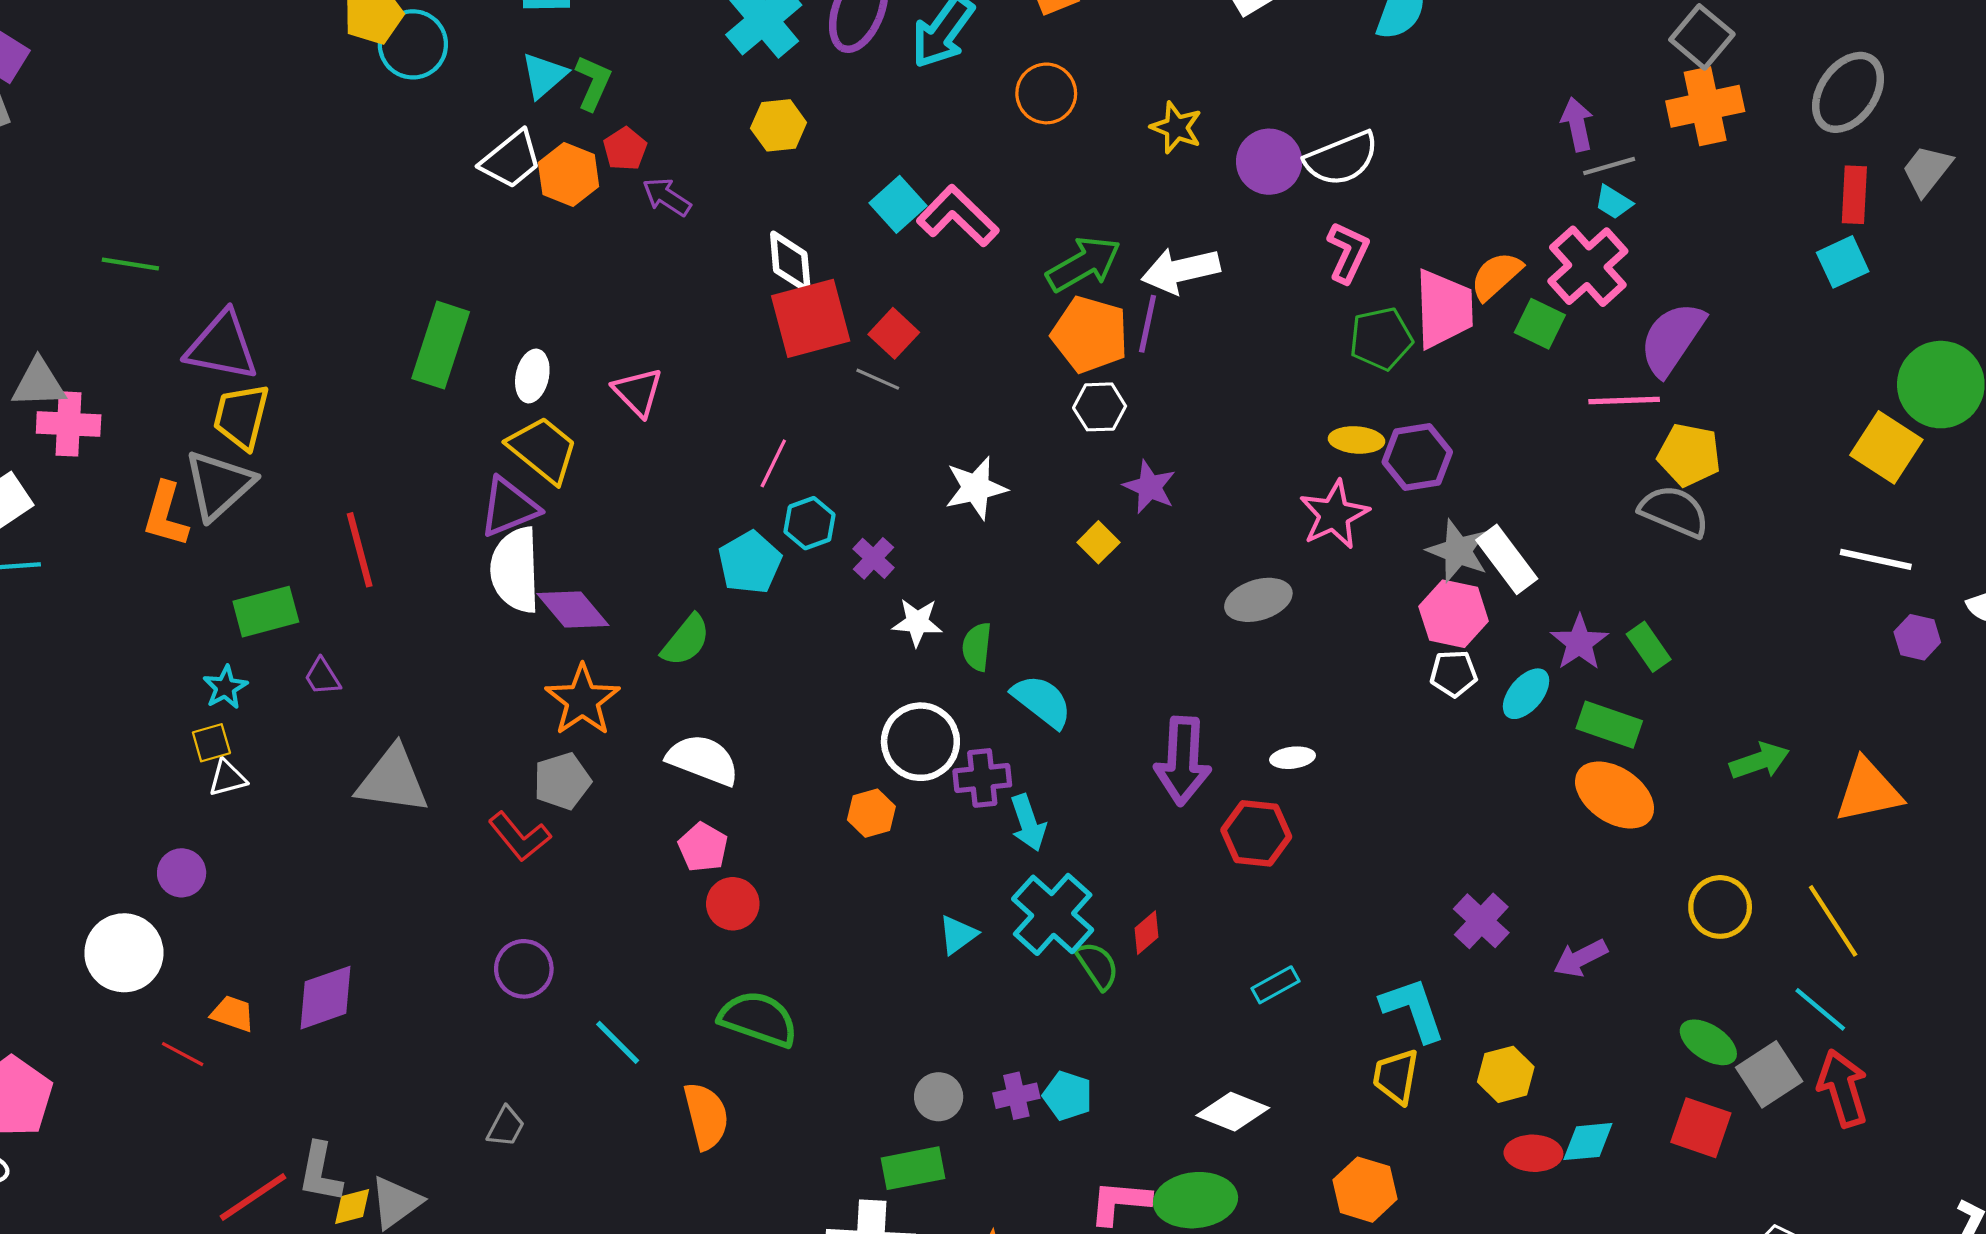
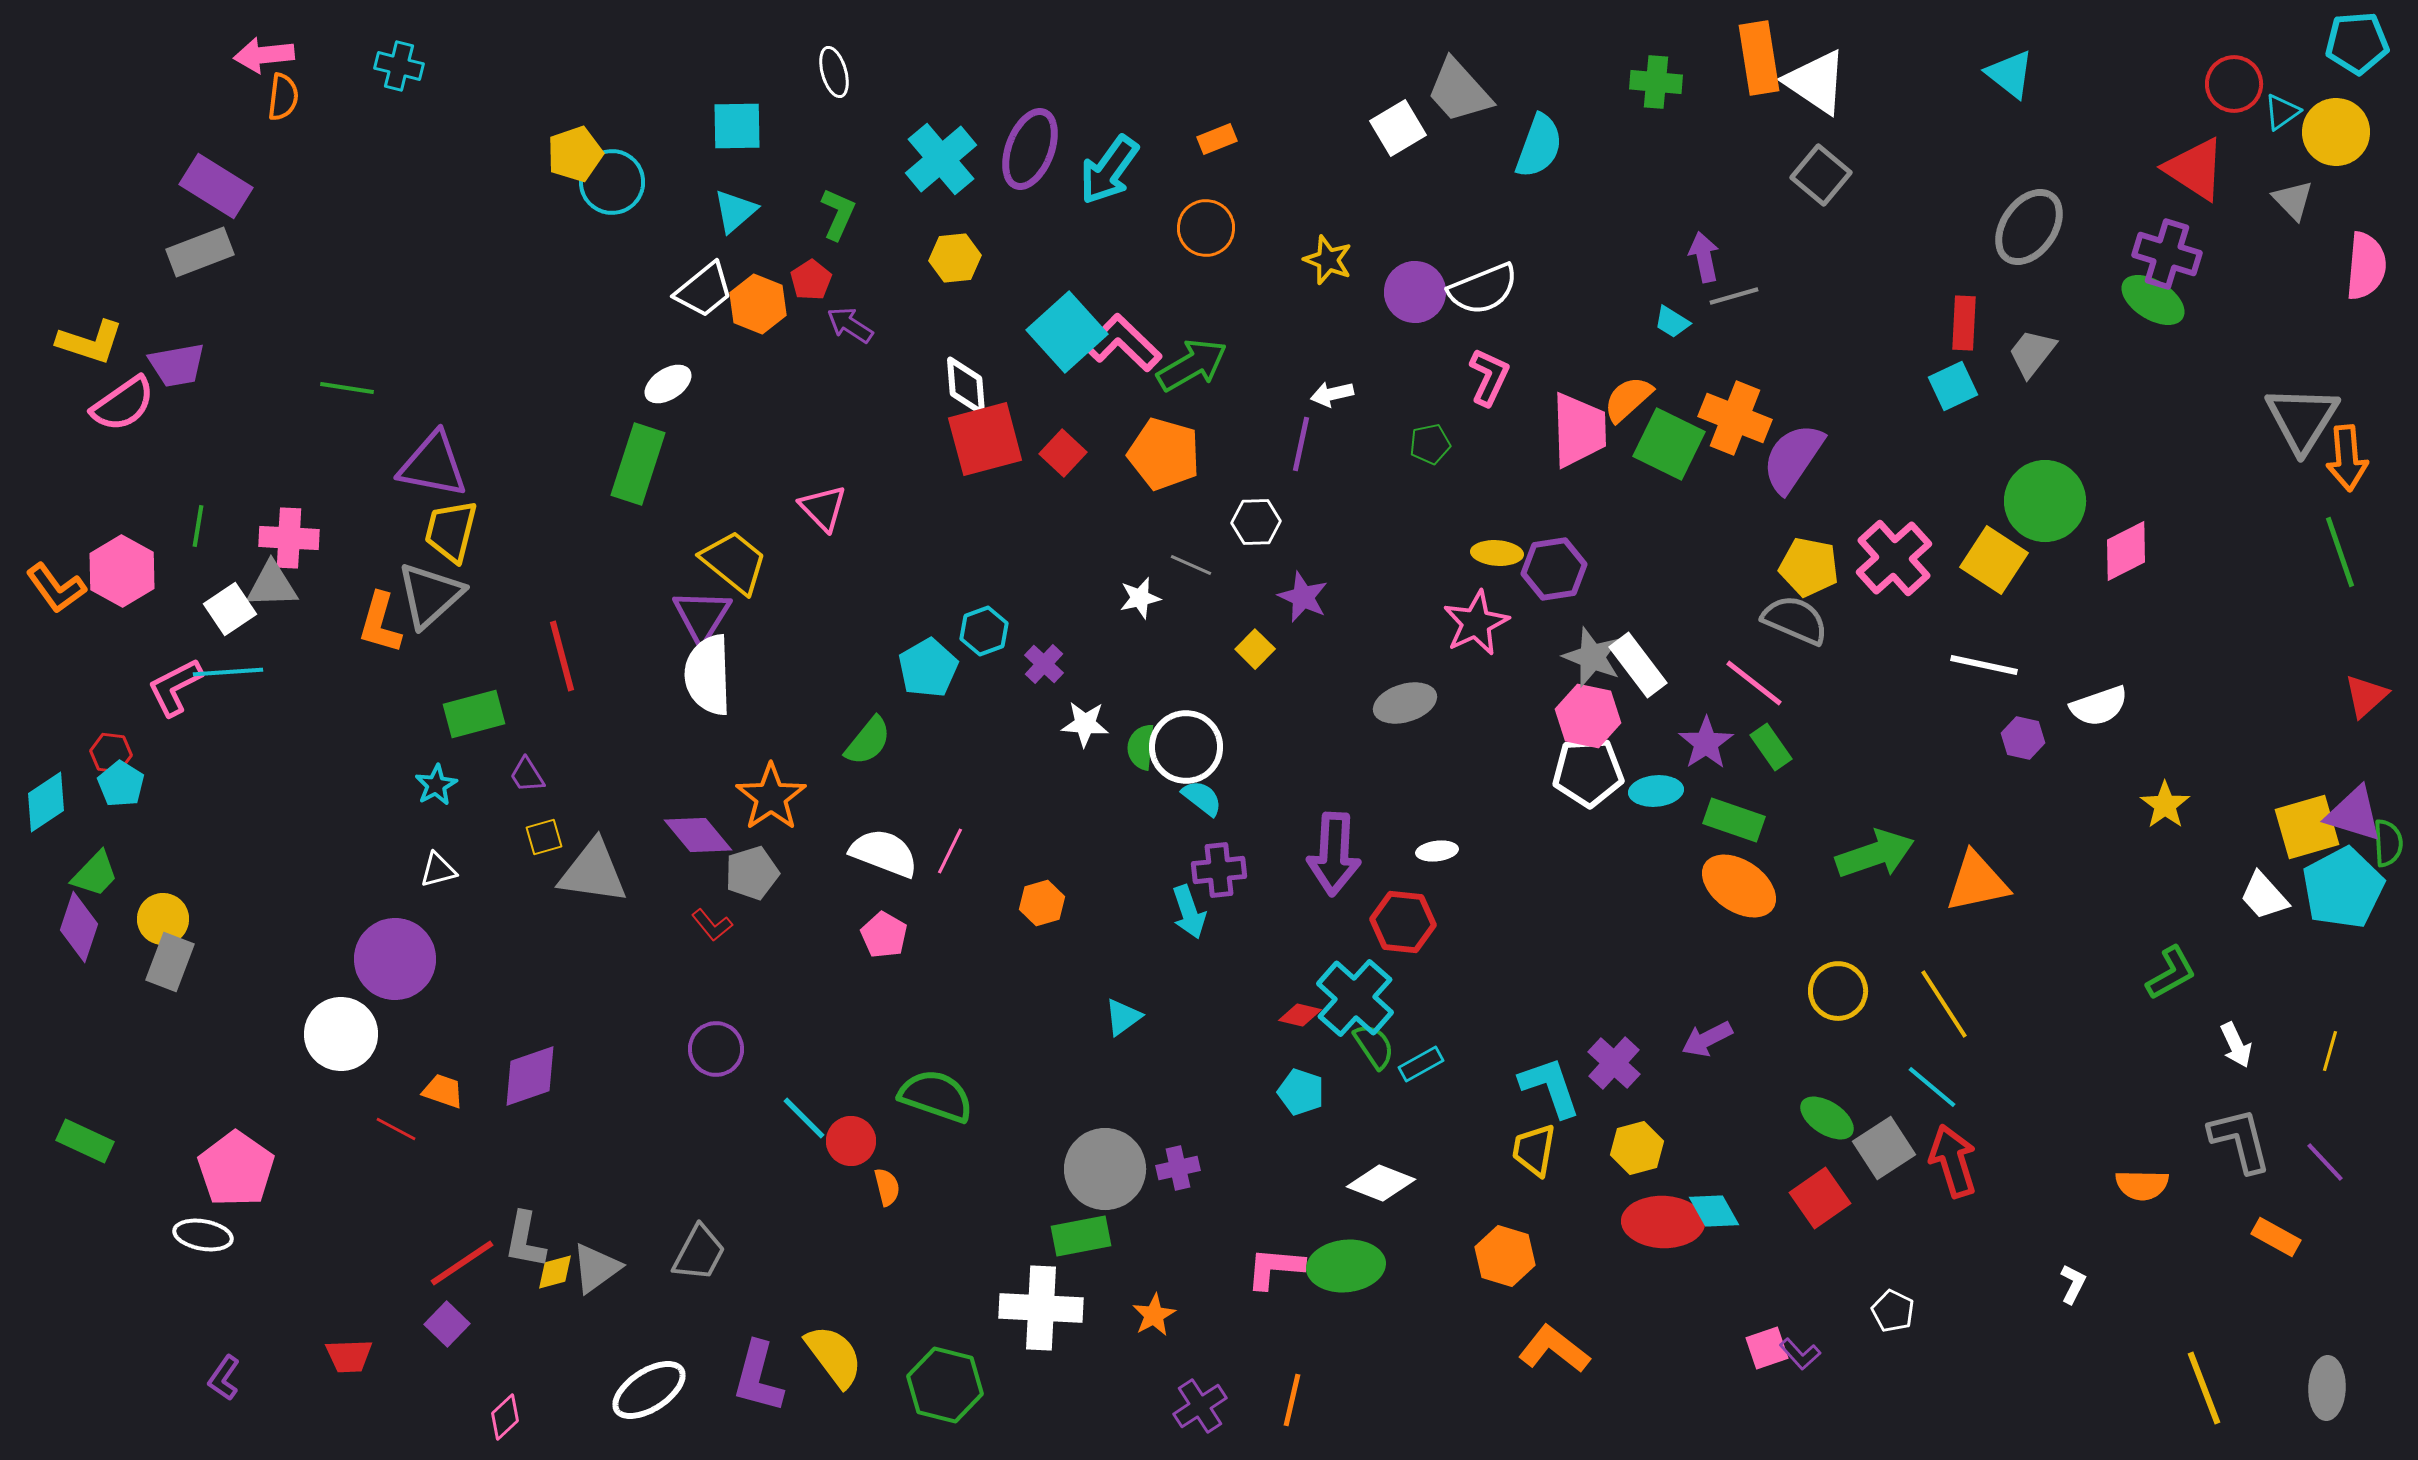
green L-shape: (593, 83) -> (838, 214), moved
gray ellipse: (1848, 92) -> (2029, 227), moved
orange cross: (1705, 106) -> (1735, 418), moved, turned 34
gray trapezoid: (1927, 170) -> (2032, 353), moved
cyan trapezoid: (1613, 202) -> (1672, 322), moved
cyan square: (898, 204) -> (1067, 332), size x1.5
green arrow: (1084, 264) -> (1192, 365), moved
pink cross: (1588, 266) -> (1894, 558), moved
white arrow: (1181, 270) -> (1332, 394), size x0.6
green square: (1540, 324) -> (1669, 444), size x1.5
orange pentagon: (1090, 334) -> (1164, 454), moved
green pentagon: (1381, 339) -> (1430, 444), moved, size x0.7
white ellipse: (532, 376) -> (668, 384), moved, turned 45
gray line: (878, 379) -> (1191, 565), moved
gray triangle: (39, 383) -> (272, 585), moved
pink line: (1624, 401) -> (1754, 683), moved, turned 40
pink line: (773, 463) -> (950, 851), moved
white star: (976, 488) -> (1140, 598), size x0.7
purple triangle: (509, 507) -> (702, 616), turned -36
purple diamond: (573, 609) -> (698, 835), moved
white pentagon: (1454, 673) -> (1588, 772), size x1.6
cyan ellipse: (1526, 694) -> (1656, 791), turned 45
cyan semicircle: (1042, 701) -> (1202, 798), size x0.7
white circle: (920, 742) -> (1186, 747), moved
yellow square: (211, 743) -> (544, 837), moved
green arrow: (1760, 761) -> (1875, 854), size x1.4
purple cross: (982, 778) -> (1219, 870), moved
red L-shape: (520, 837) -> (712, 925), size x0.7
purple circle: (182, 873) -> (395, 959), size x1.8
red circle: (733, 904) -> (851, 1141), moved
cyan cross: (1053, 914) -> (1355, 998), moved
purple cross: (1481, 921) -> (1614, 1063), moved
red diamond: (1146, 933) -> (1300, 1015), turned 54
green semicircle: (1097, 966) -> (1374, 1046), moved
cyan pentagon: (1068, 1096) -> (1301, 1092), moved
gray circle: (939, 1097) -> (1105, 1169), size x1.8
orange semicircle: (706, 1116) -> (887, 1187), size x0.6
gray trapezoid: (506, 1127) -> (699, 1253), moved, size x1.5
red square: (1701, 1128) -> (1820, 1198), turned 36
cyan diamond: (1588, 1142) -> (1714, 1211), turned 66
red ellipse: (1533, 1153) -> (1663, 1222), size x1.5

